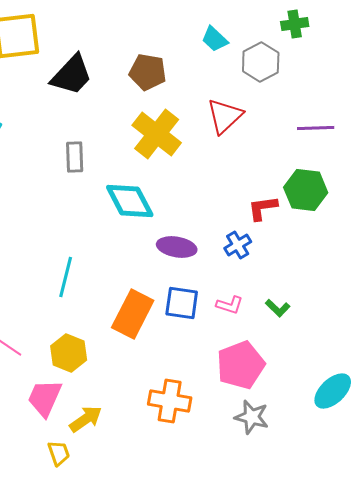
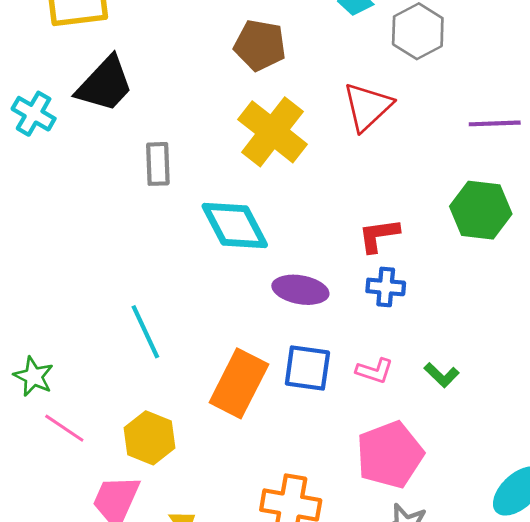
black trapezoid: (72, 75) -> (105, 84), moved
red L-shape: (263, 208) -> (379, 235), moved
blue cross: (238, 245) -> (386, 287), turned 36
cyan line: (66, 277) -> (145, 332), turned -39

